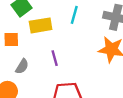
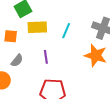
cyan line: (74, 15) -> (66, 31), moved

